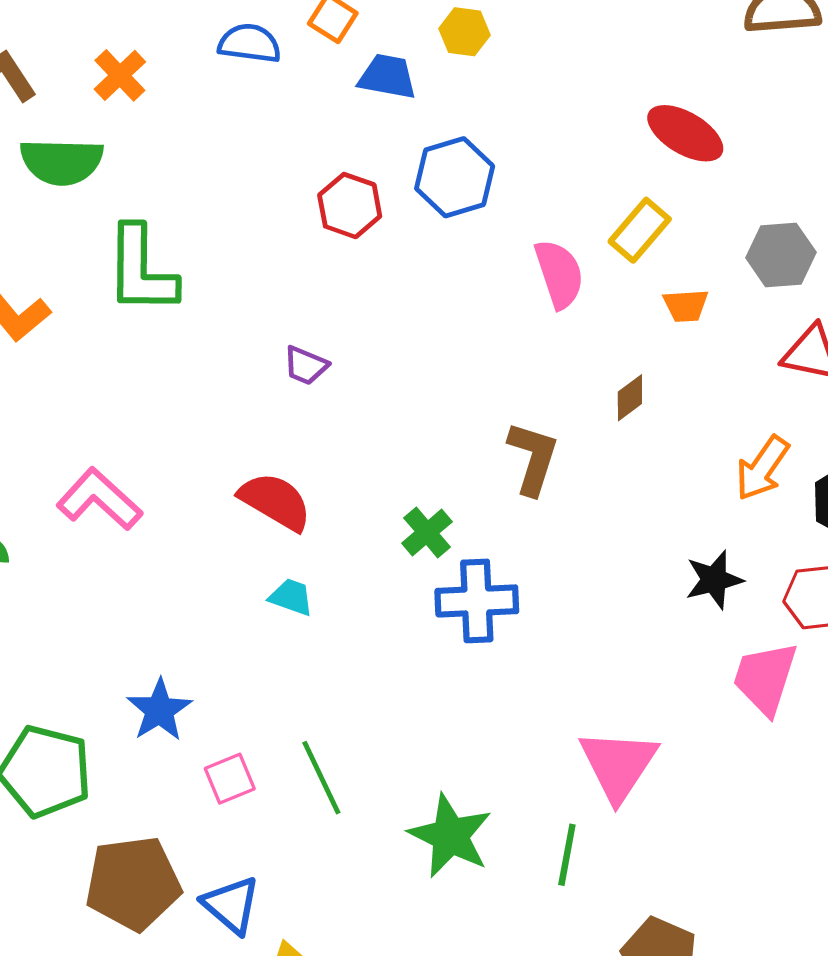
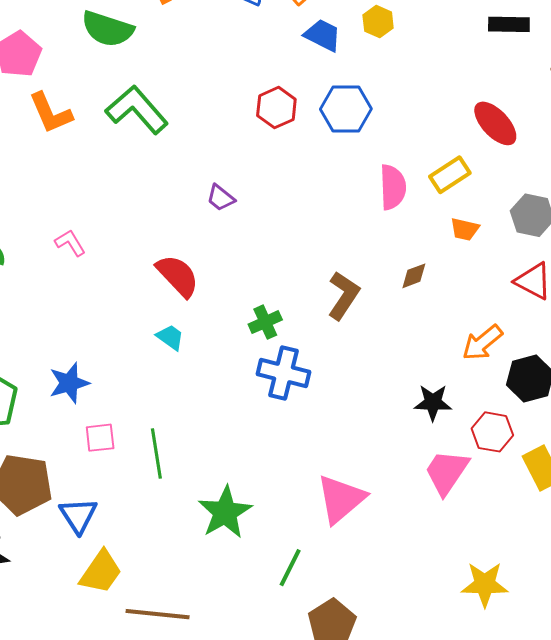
green L-shape: (141, 270) -> (137, 110), turned 122
pink L-shape: (99, 499) -> (70, 243), size x0.6
green line: (567, 855) -> (290, 568), moved

